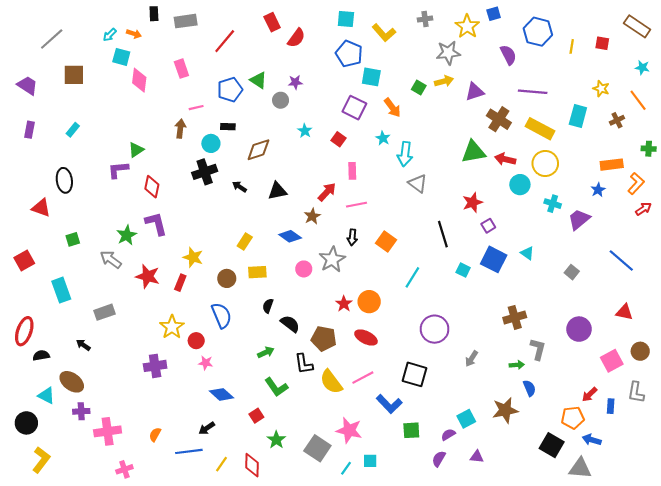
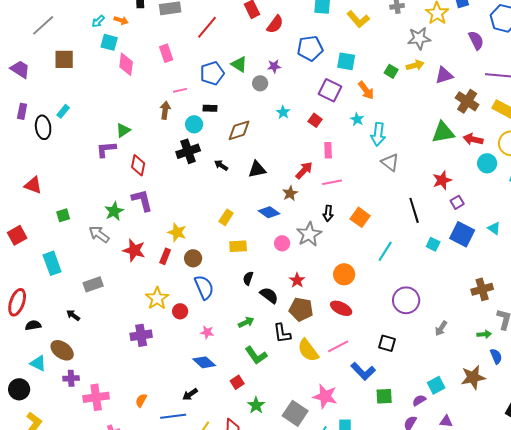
blue pentagon: (349, 54) -> (310, 48), moved, turned -30
black ellipse: (64, 180) -> (43, 127), moved
brown circle: (227, 278) -> (193, 258), moved
red star: (344, 304) -> (297, 280), moved
pink star: (206, 363) -> (207, 332), moved
black square: (414, 374) -> (387, 343), size x0.7

